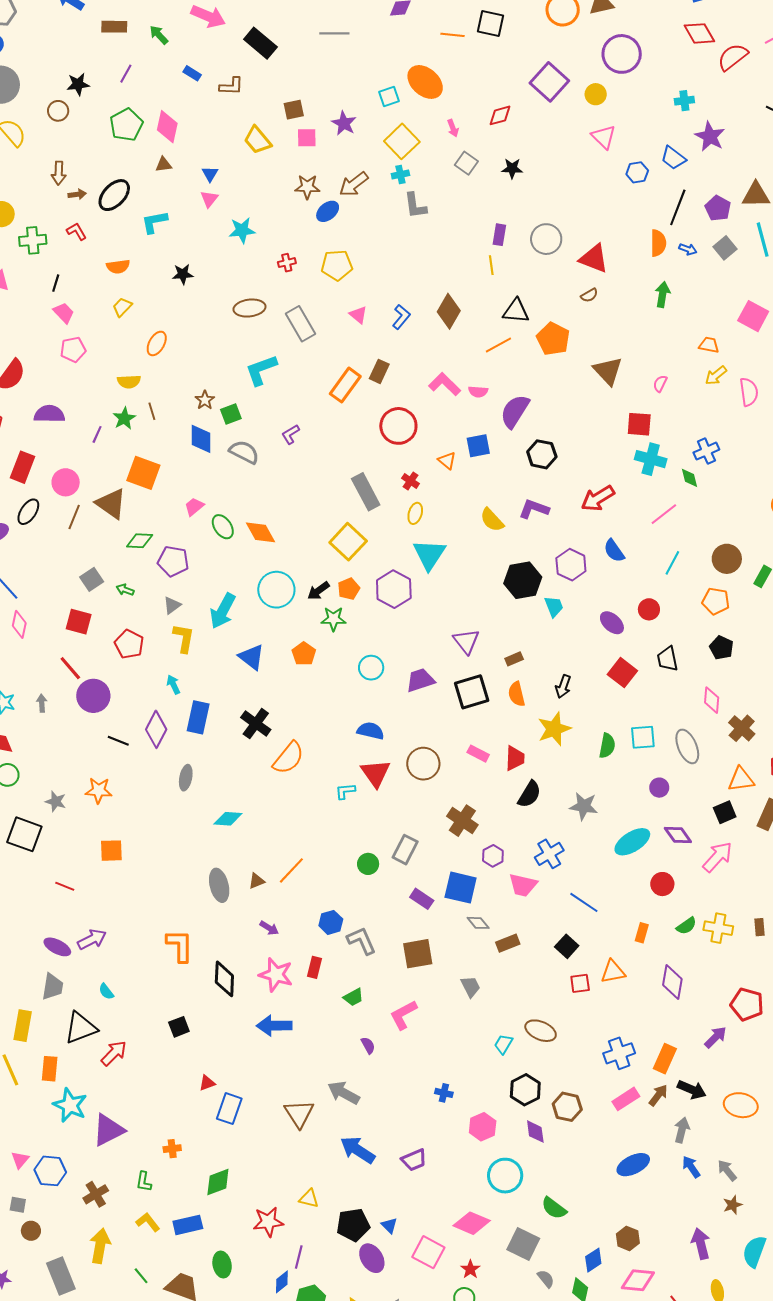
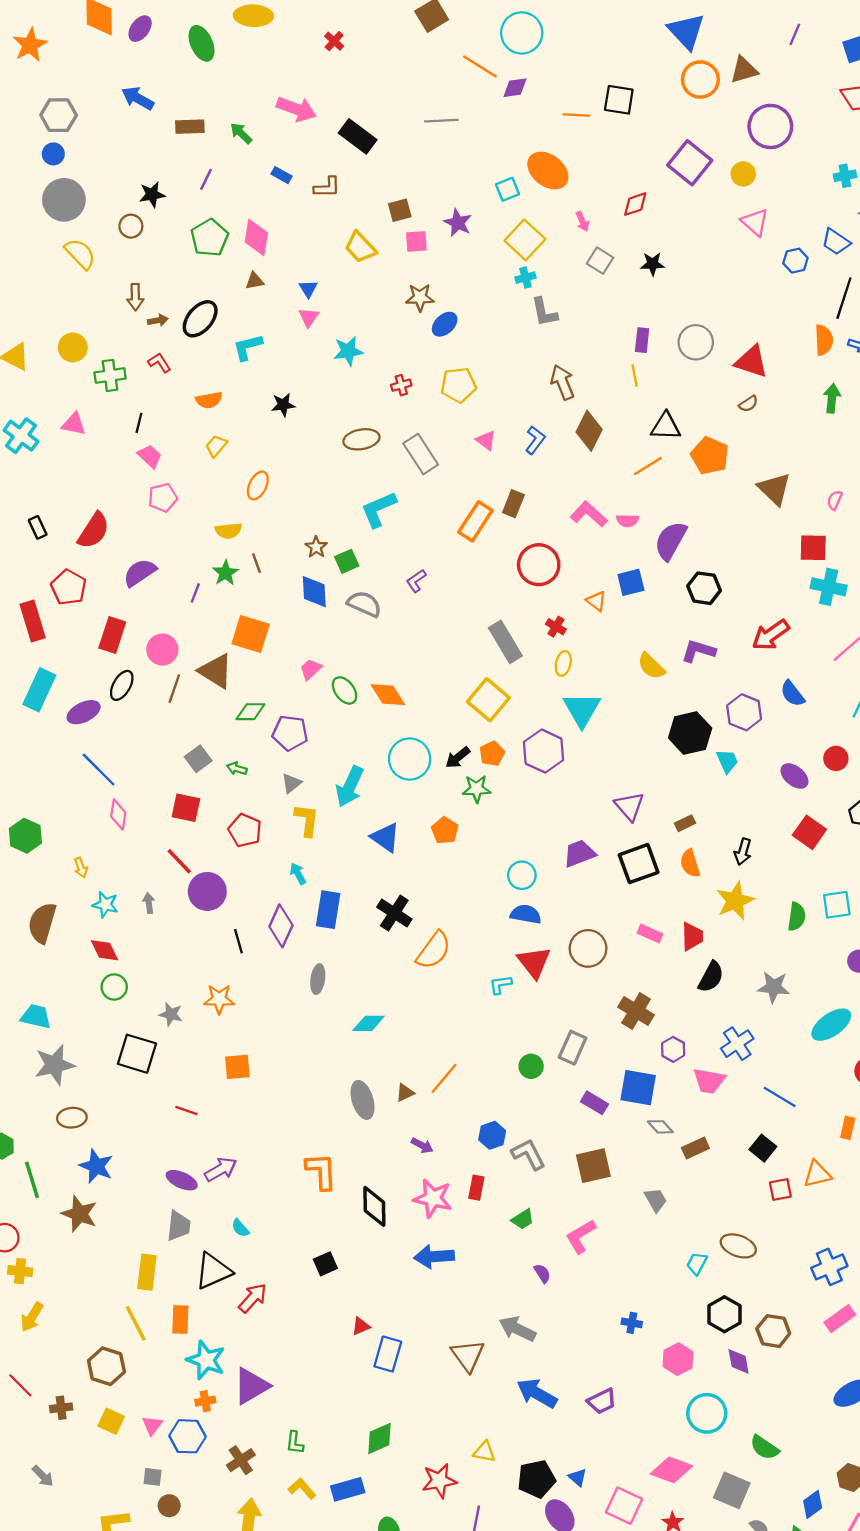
brown arrow: (354, 184) -> (562, 382), moved, turned 108
purple semicircle: (49, 414) -> (140, 573), turned -32
cyan circle: (371, 668) -> (522, 875), moved
black line: (118, 741) -> (238, 941), turned 55
orange cross: (172, 1149) -> (205, 1401), moved

